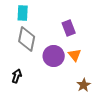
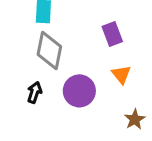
purple circle: (54, 56) -> (79, 91), moved
black arrow: (17, 76) -> (34, 92), moved

